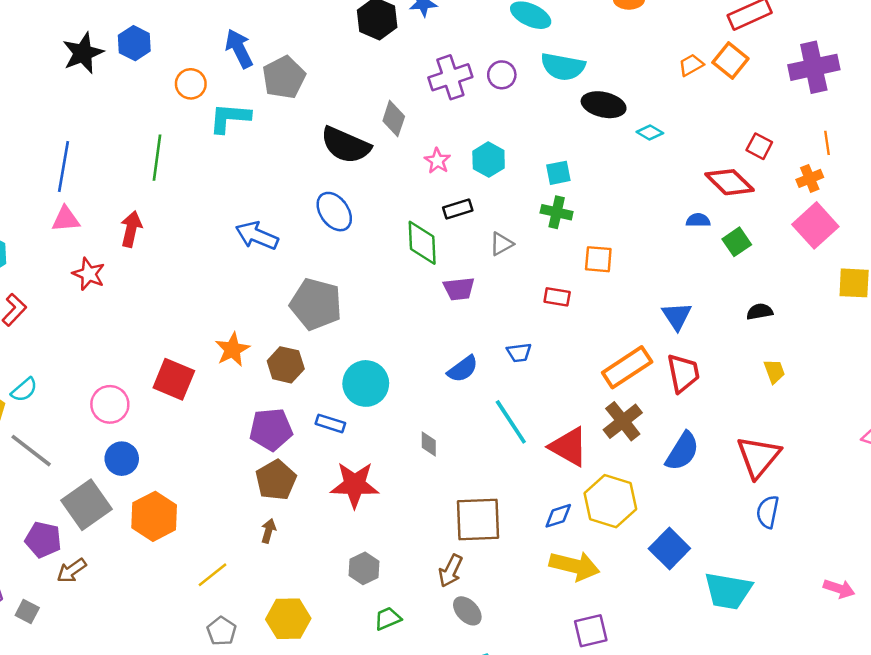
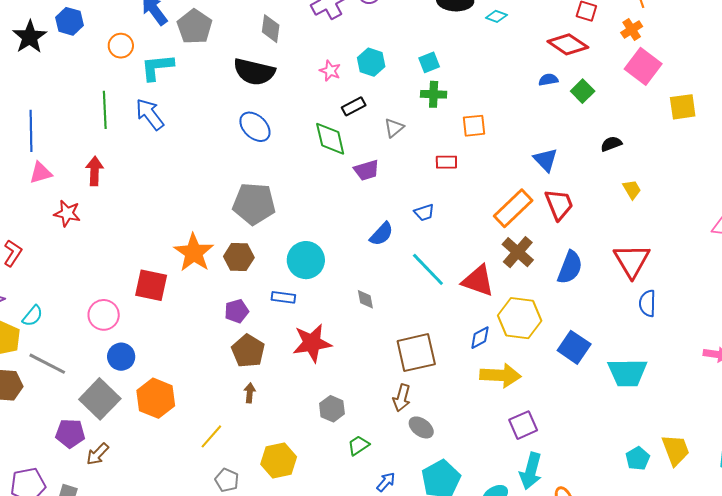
gray diamond: (394, 119) -> (271, 29), moved
blue arrow: (257, 236) -> (150, 114), moved, turned 40
orange star: (232, 349) -> (194, 253), size x1.4
purple pentagon: (271, 429) -> (237, 311), size x0.7

